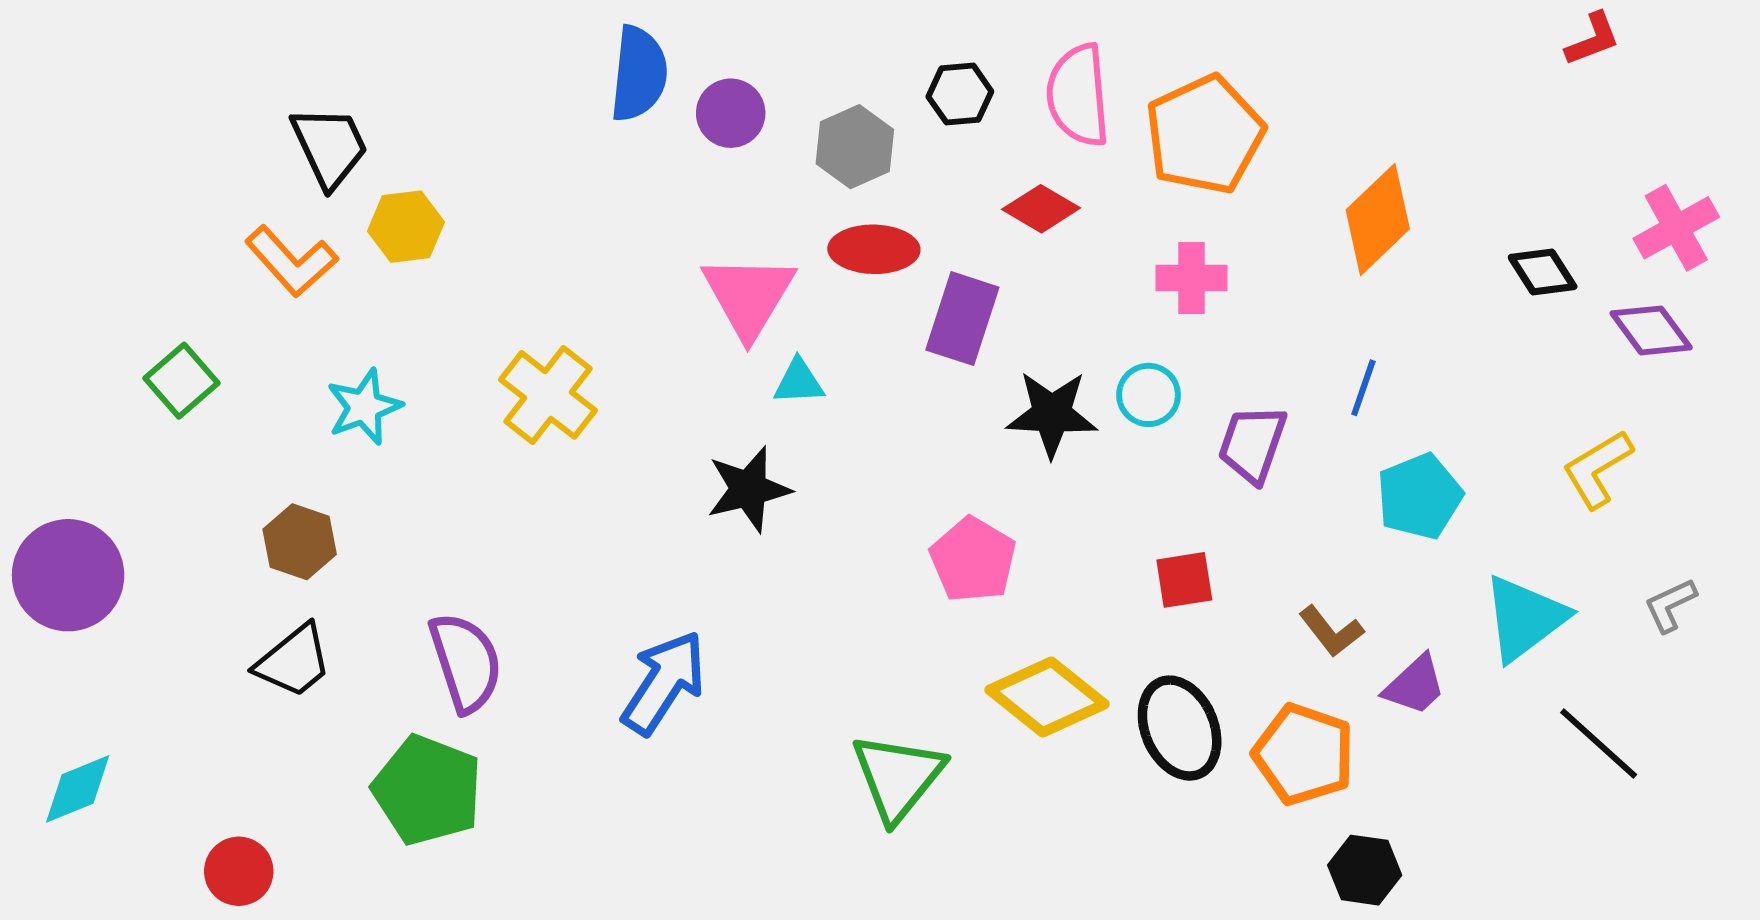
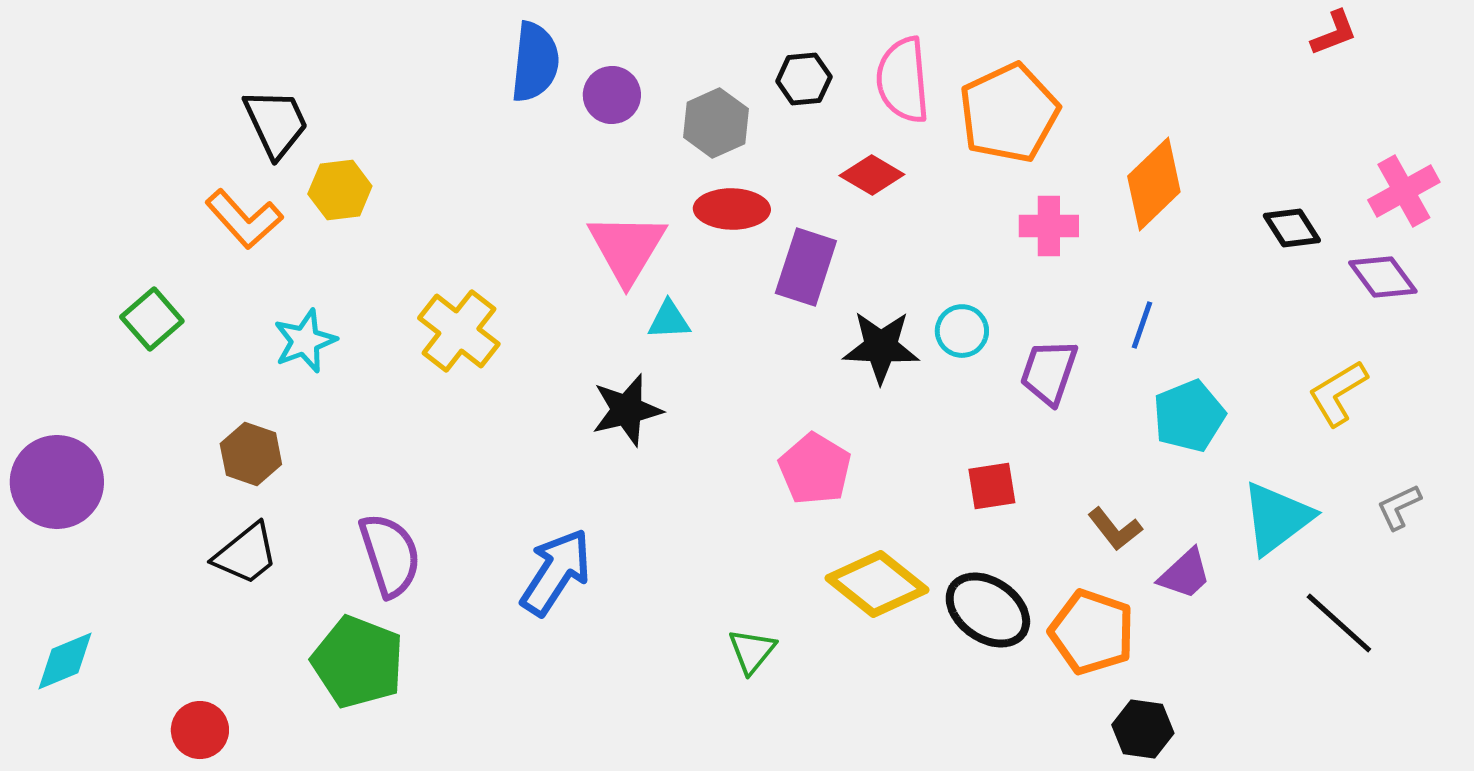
pink cross: (1192, 278) -> (1049, 226), moved
black ellipse: (1180, 728) -> (988, 610), turned -32
green triangle: (898, 777) -> (752, 651), size x0.6

